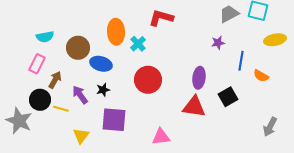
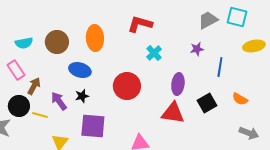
cyan cross: (138, 44) -> (154, 53), moved
brown circle: (78, 48) -> (57, 42), moved
pink rectangle: (37, 64) -> (16, 70), turned -60
orange semicircle: (261, 76) -> (240, 99), moved
gray arrow: (270, 127) -> (249, 133), turned -96

